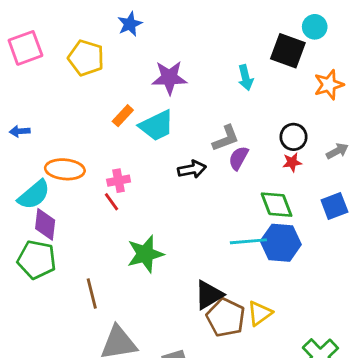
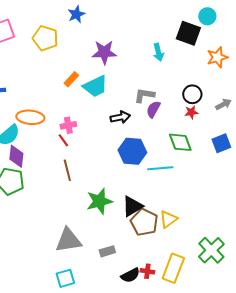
gray L-shape: (226, 138) -> (144, 95), turned -150
blue hexagon: (281, 243) -> (132, 151), moved
green star: (145, 254) -> (99, 201), moved
brown line: (92, 294) -> (67, 170), moved

